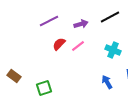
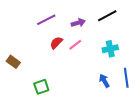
cyan cross: (113, 50) -> (110, 49), turned -35
brown rectangle: (14, 76) -> (13, 62), moved

